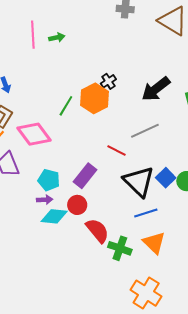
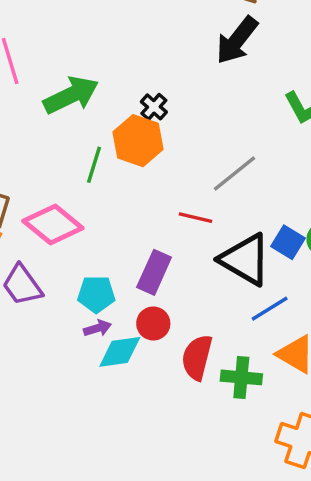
green arrow: (57, 37) -> (71, 95), moved, size x2.0
black arrow: (156, 89) -> (237, 40), moved
red semicircle: (97, 230) -> (197, 357), turned -112

